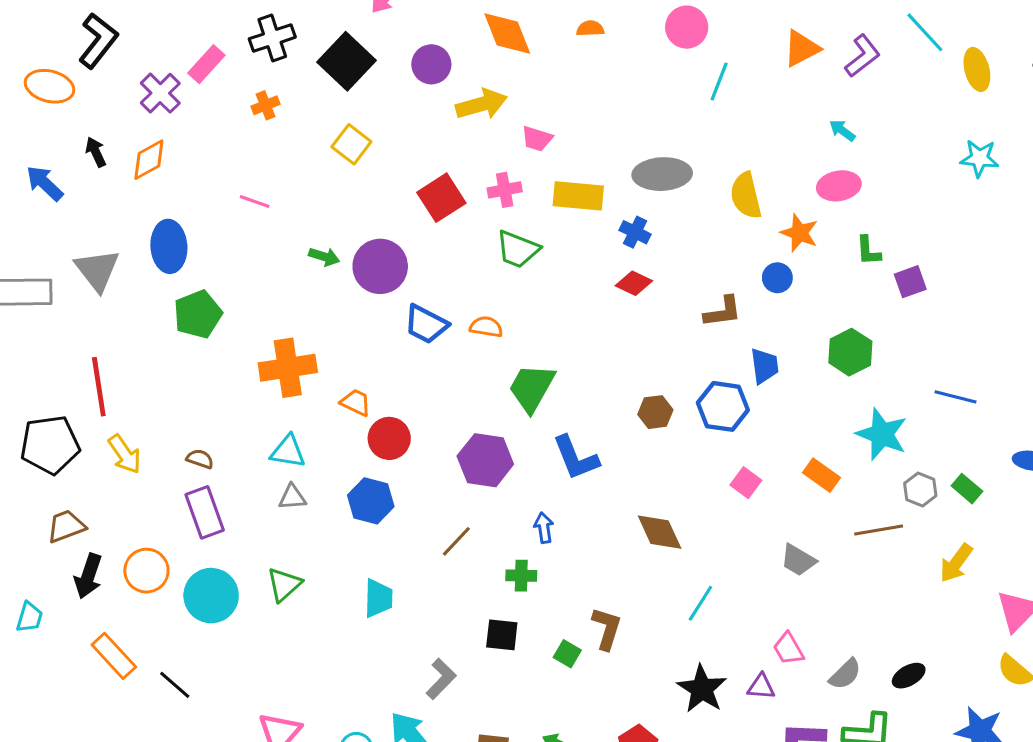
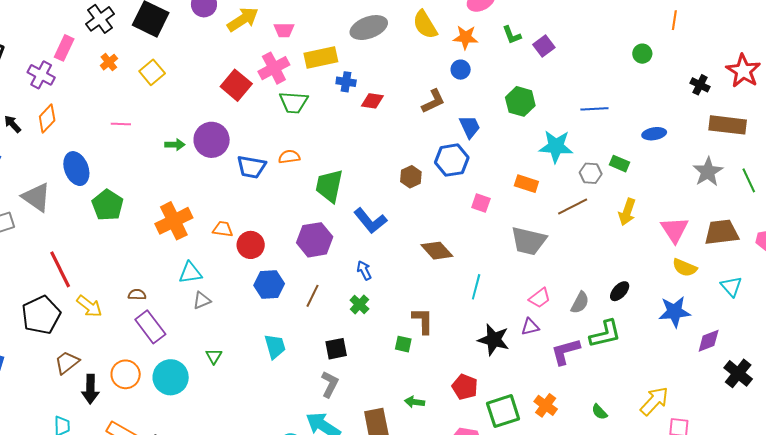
yellow square: (351, 144) -> (152, 72), moved, turned 30
pink cross: (505, 190) -> (274, 68), size x1.4
blue cross: (635, 232) -> (346, 82), moved
blue hexagon: (371, 501) -> (269, 285), moved
gray trapezoid: (798, 560) -> (529, 241), size x1.5
green cross: (521, 576) -> (359, 304), turned -30
green triangle: (284, 584) -> (214, 356), size x0.7
black square: (502, 635) -> (336, 349), moved
pink trapezoid: (788, 649) -> (540, 298), turned -80

